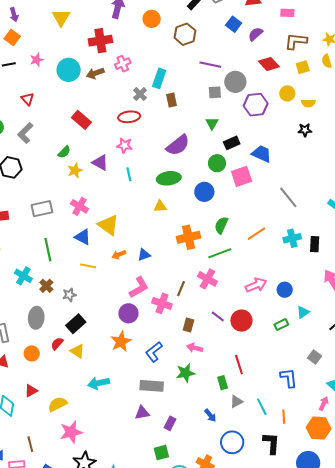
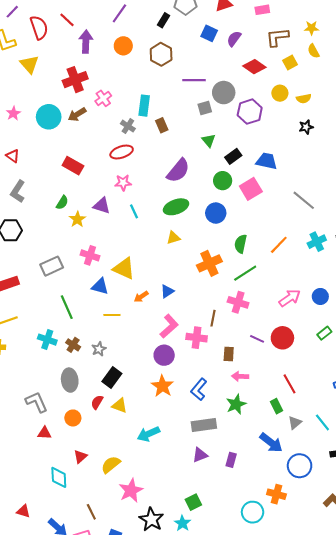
blue arrow: (210, 415) -> (271, 443), size x1.6
green square: (161, 453) -> (193, 502), moved

